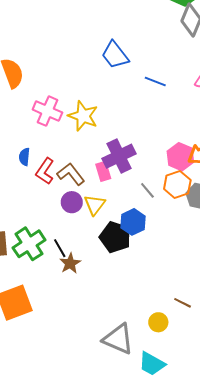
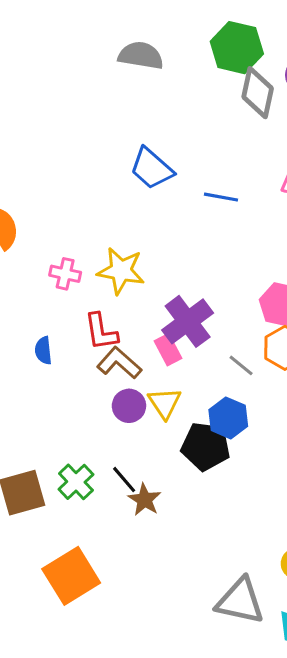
pink cross: (47, 111) -> (65, 274), size x0.7
red L-shape: (45, 171) -> (101, 332), moved, turned -32
green cross: (29, 244) -> (76, 482), size x0.7

